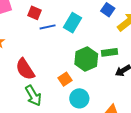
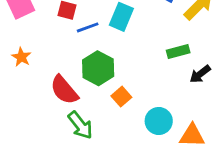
green hexagon: (86, 59) -> (98, 68), moved
cyan circle: (79, 98) -> (159, 121), moved

